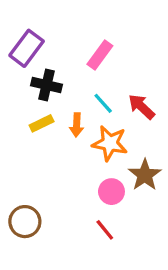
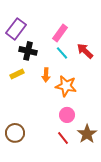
cyan line: (103, 103) -> (62, 53), moved
red arrow: (141, 107) -> (85, 51), moved
yellow rectangle: (42, 123) -> (17, 74), moved
brown star: (145, 175) -> (87, 134), moved

